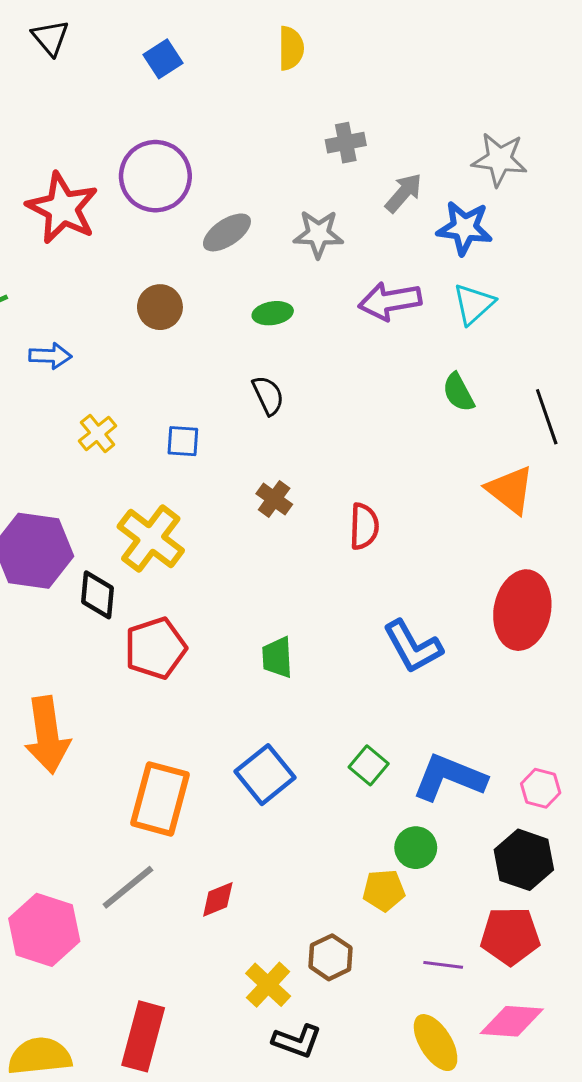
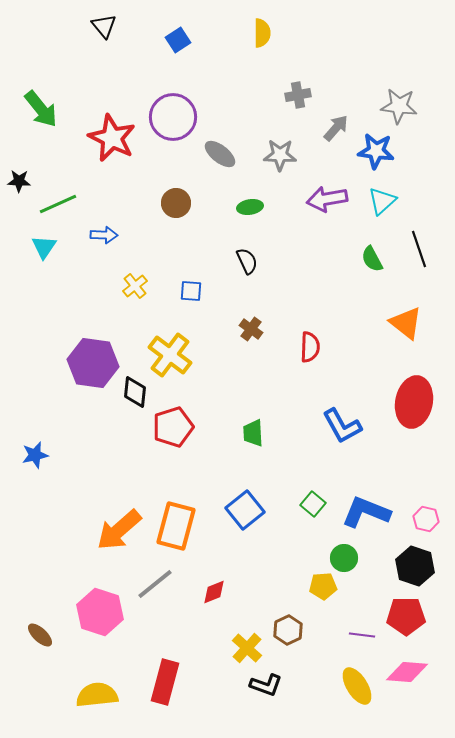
gray ellipse: (227, 232) -> (220, 154), turned 72
black line: (547, 417) -> (419, 249), moved
orange arrow: (47, 735) -> (119, 530), moved, turned 57

